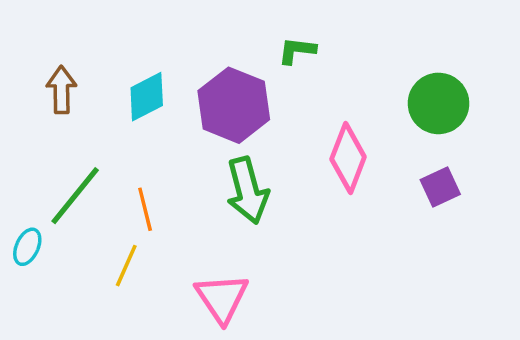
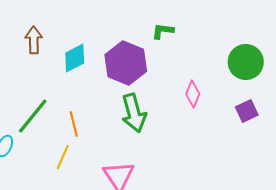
brown arrow: (61, 90) -> (34, 40), moved
pink diamond: (348, 158) -> (193, 94), size x0.7

